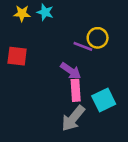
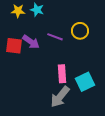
purple line: (83, 46) -> (55, 37), moved
purple arrow: (71, 71) -> (31, 42), moved

